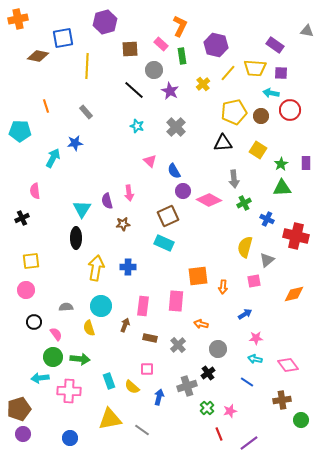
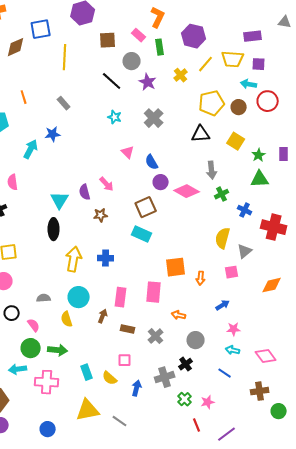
purple rectangle: (275, 45) -> (253, 36), turned -42
brown diamond: (38, 56) -> (16, 47), turned -35
pink arrow: (129, 193) -> (107, 184), turned -35

